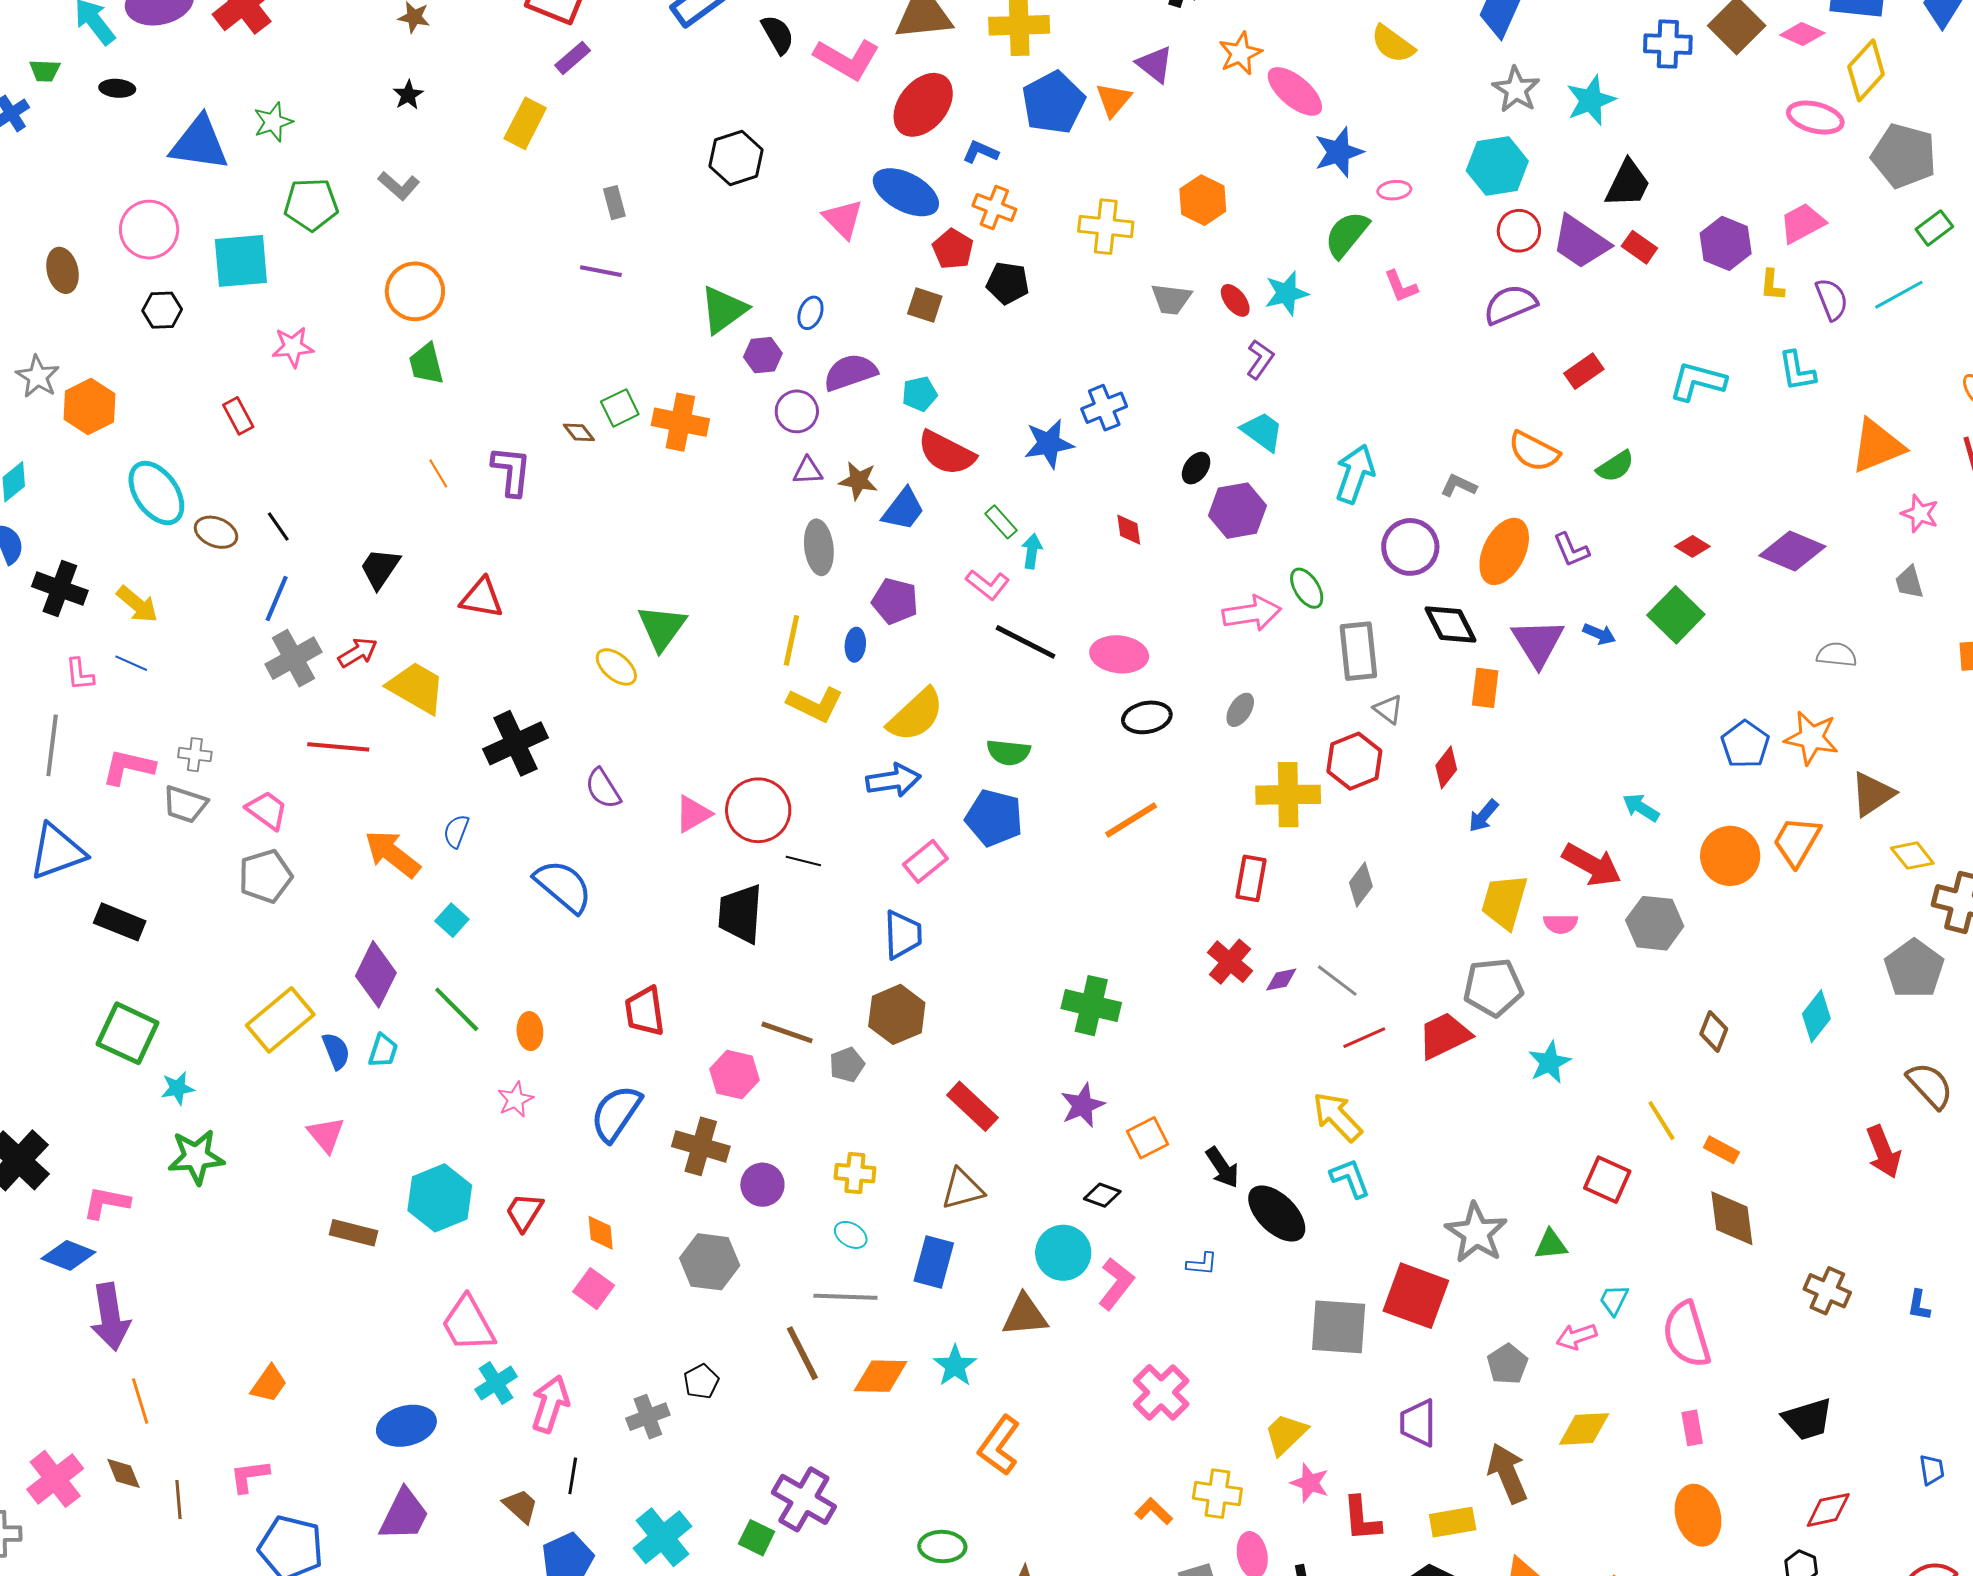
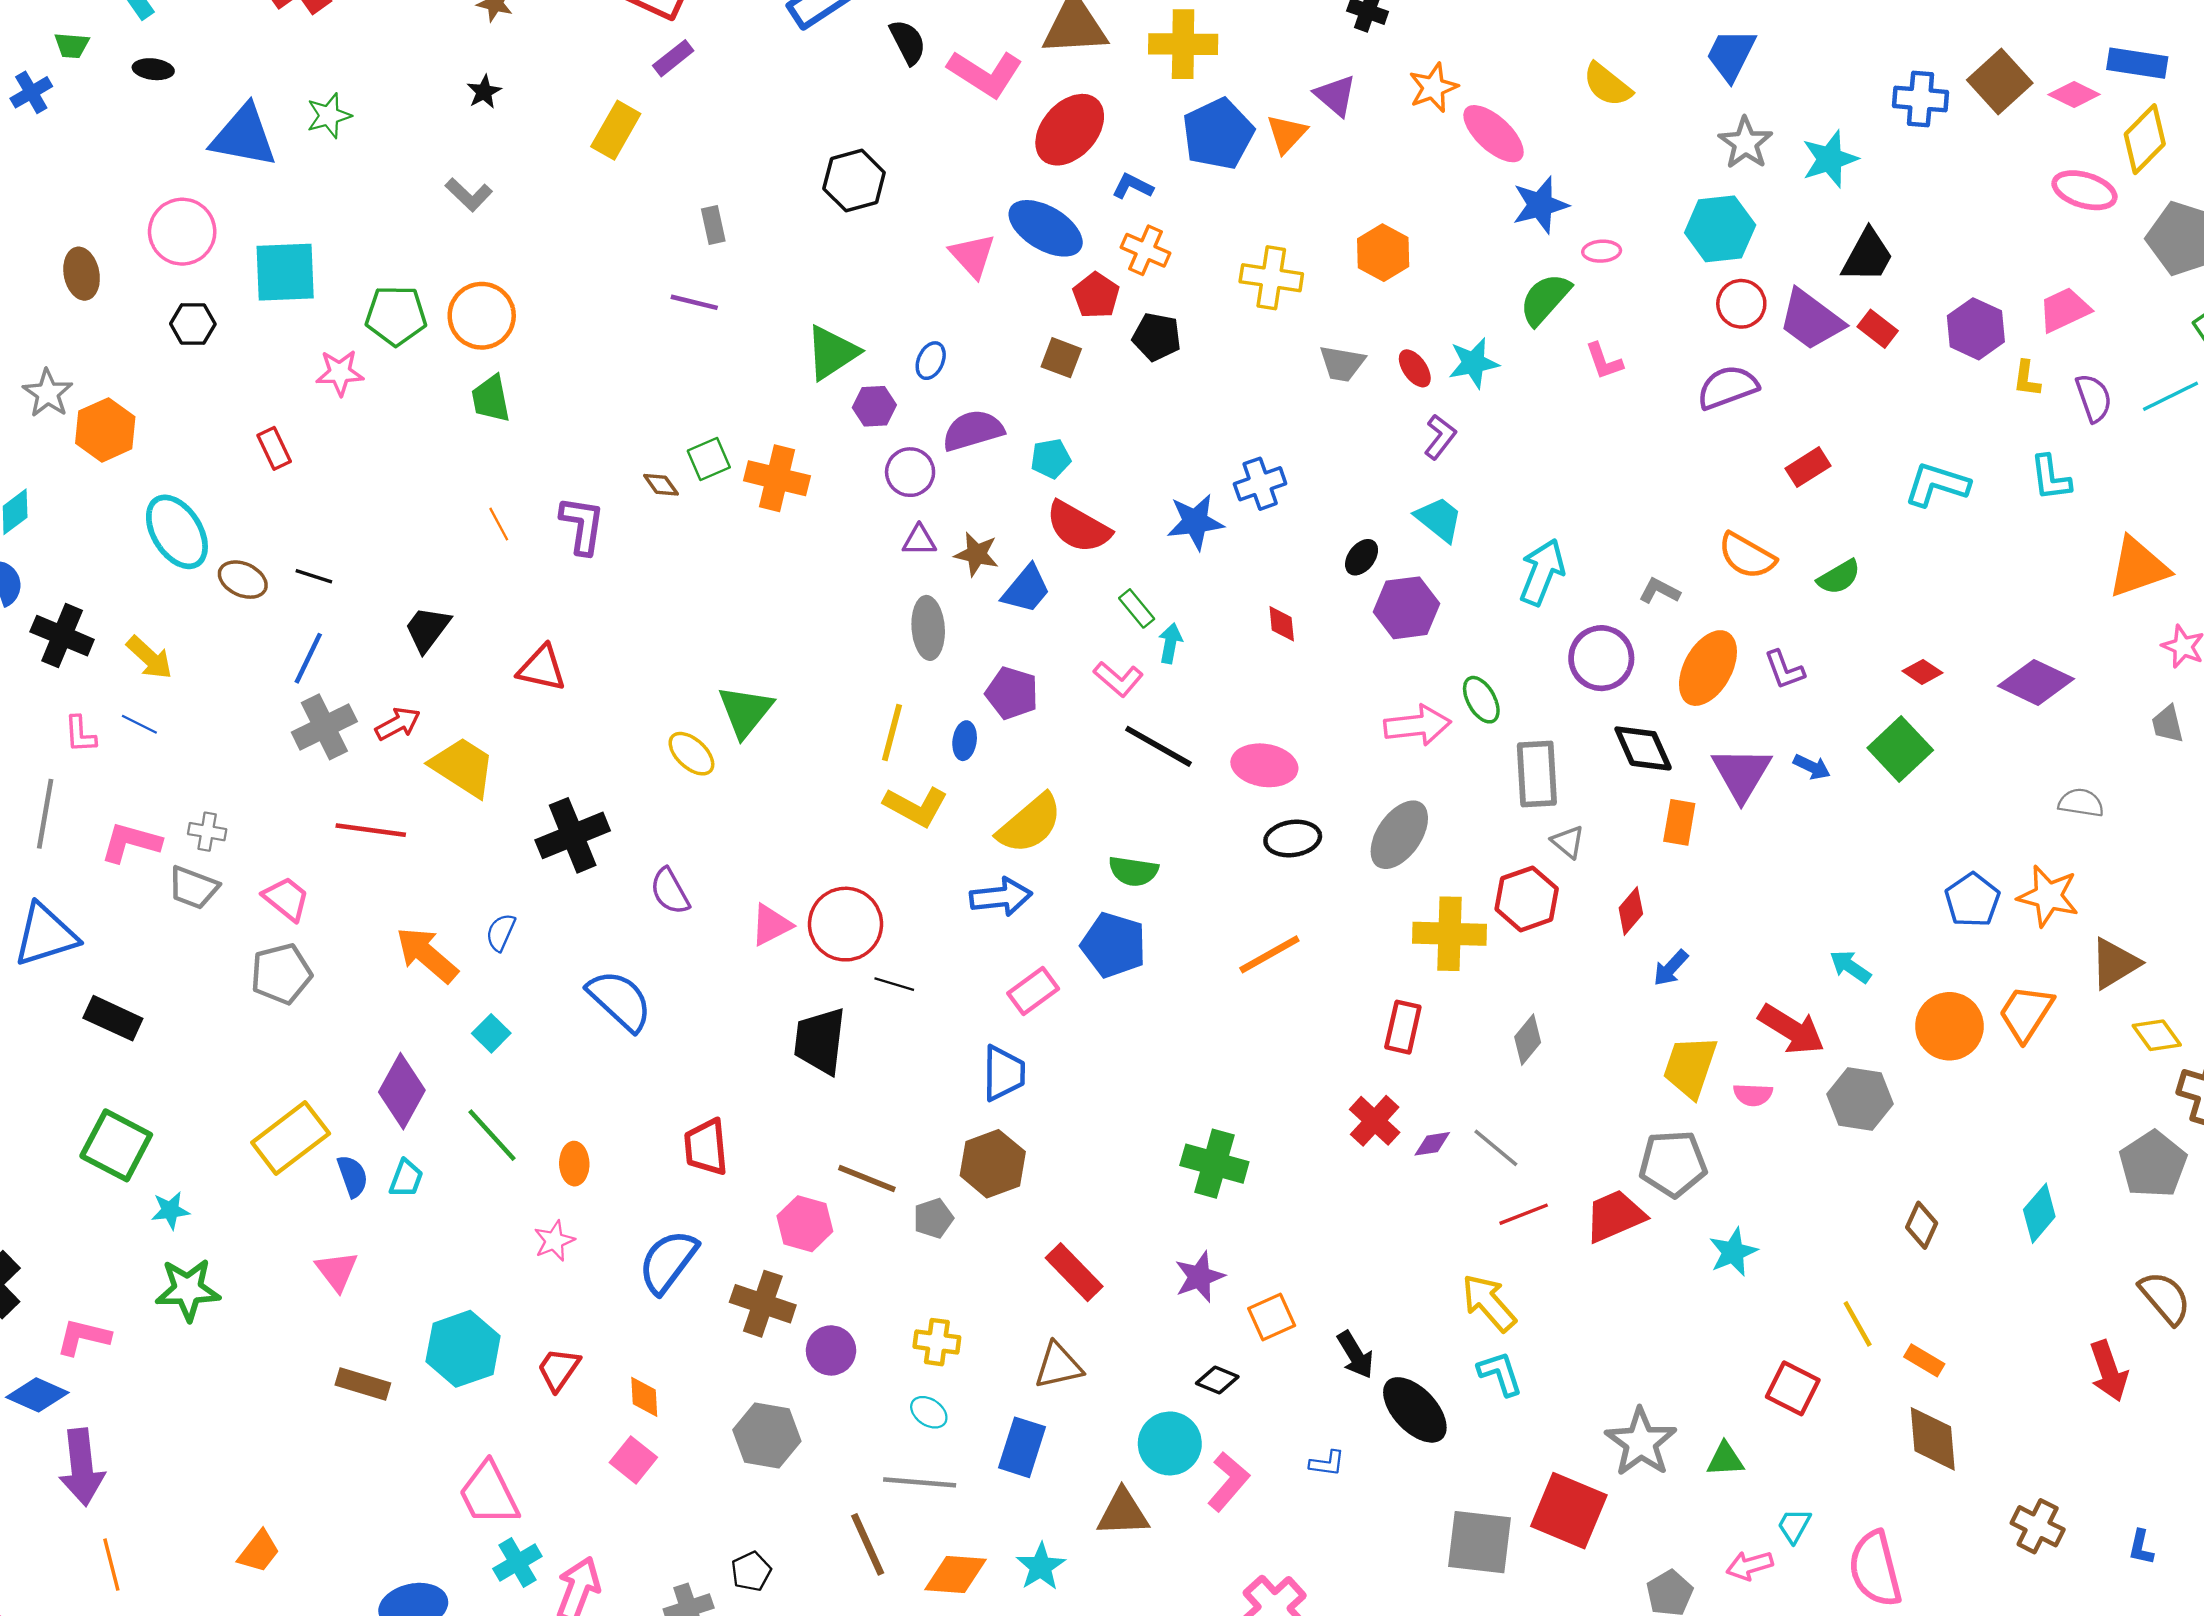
green pentagon: (311, 204) -> (396, 316), moved
black line: (278, 526) -> (314, 576), turned -40
gray ellipse: (1240, 710) -> (1399, 835), size x1.8

